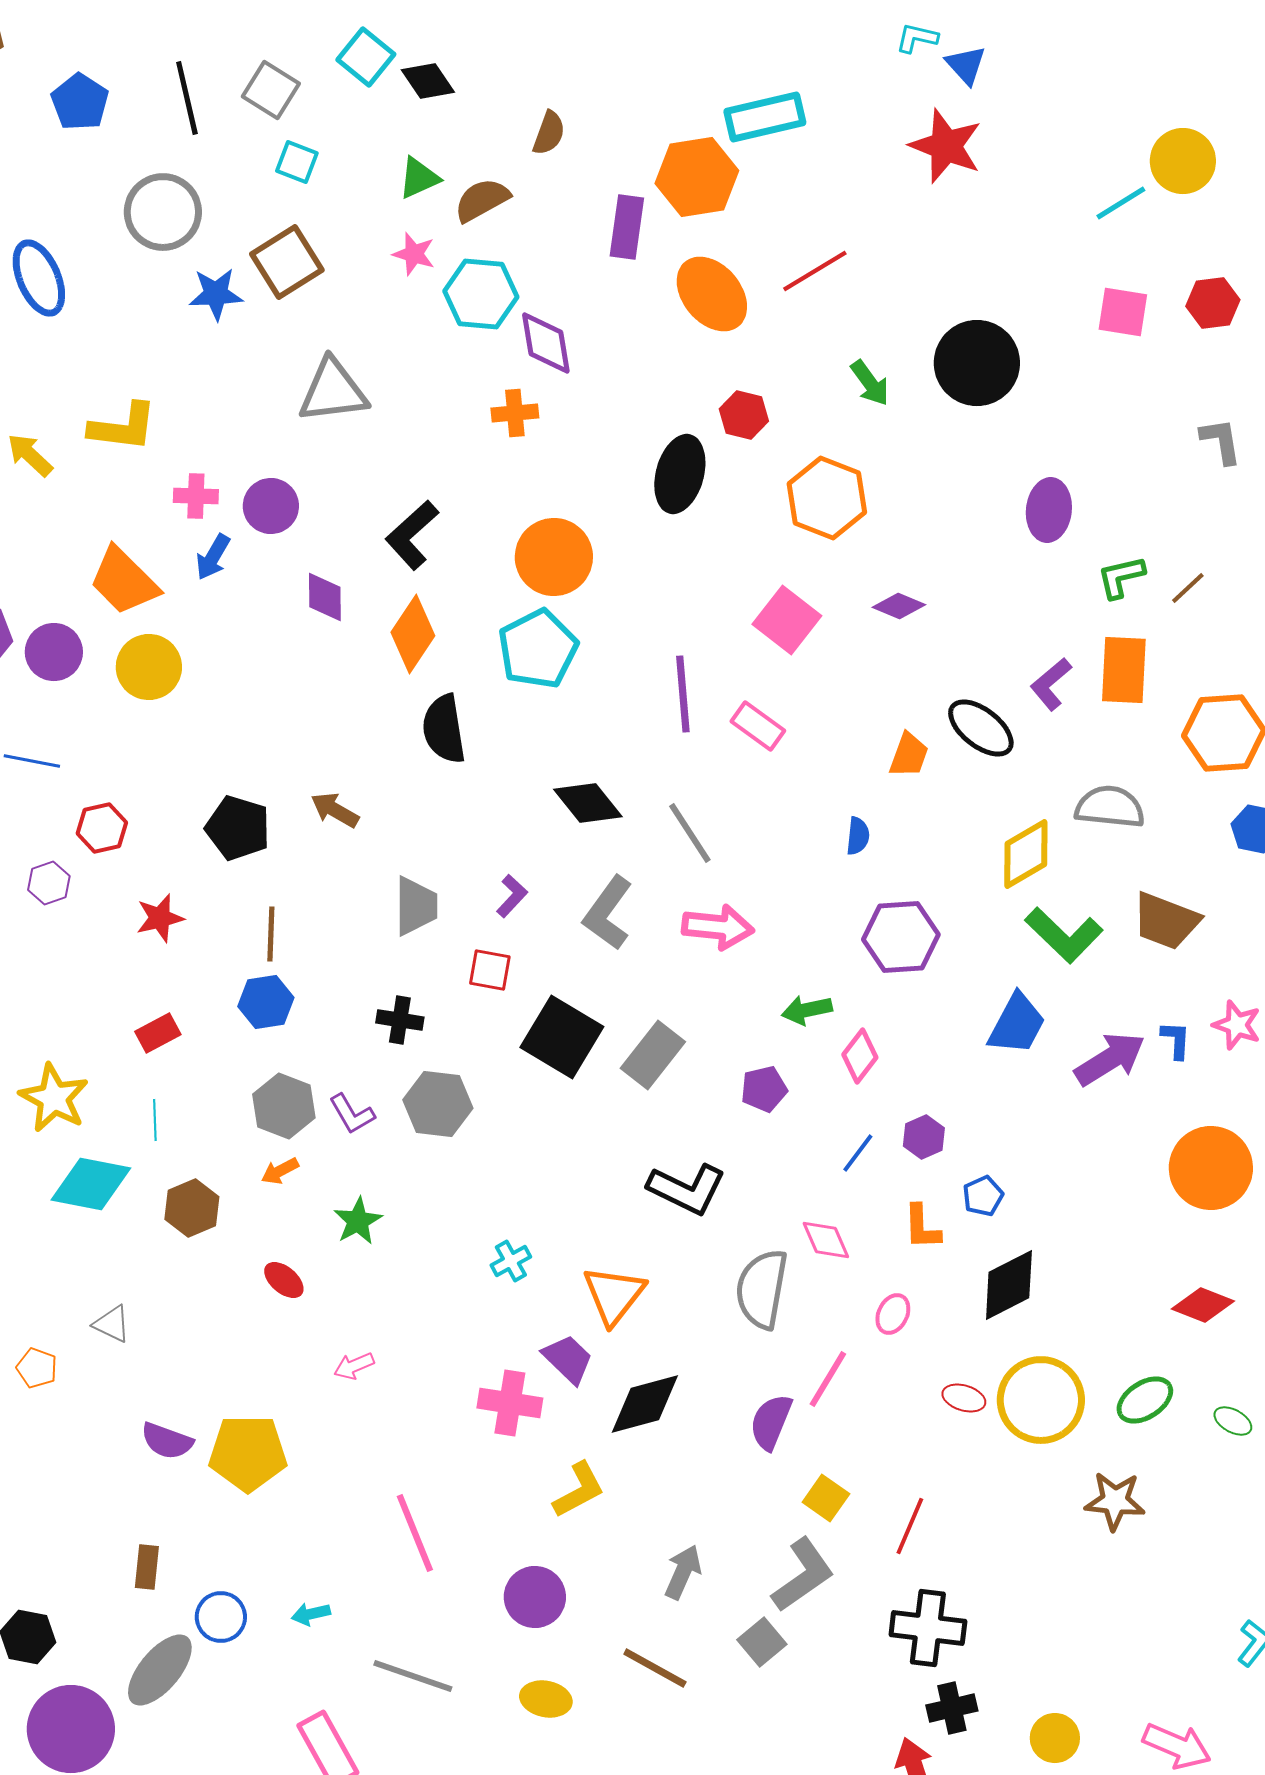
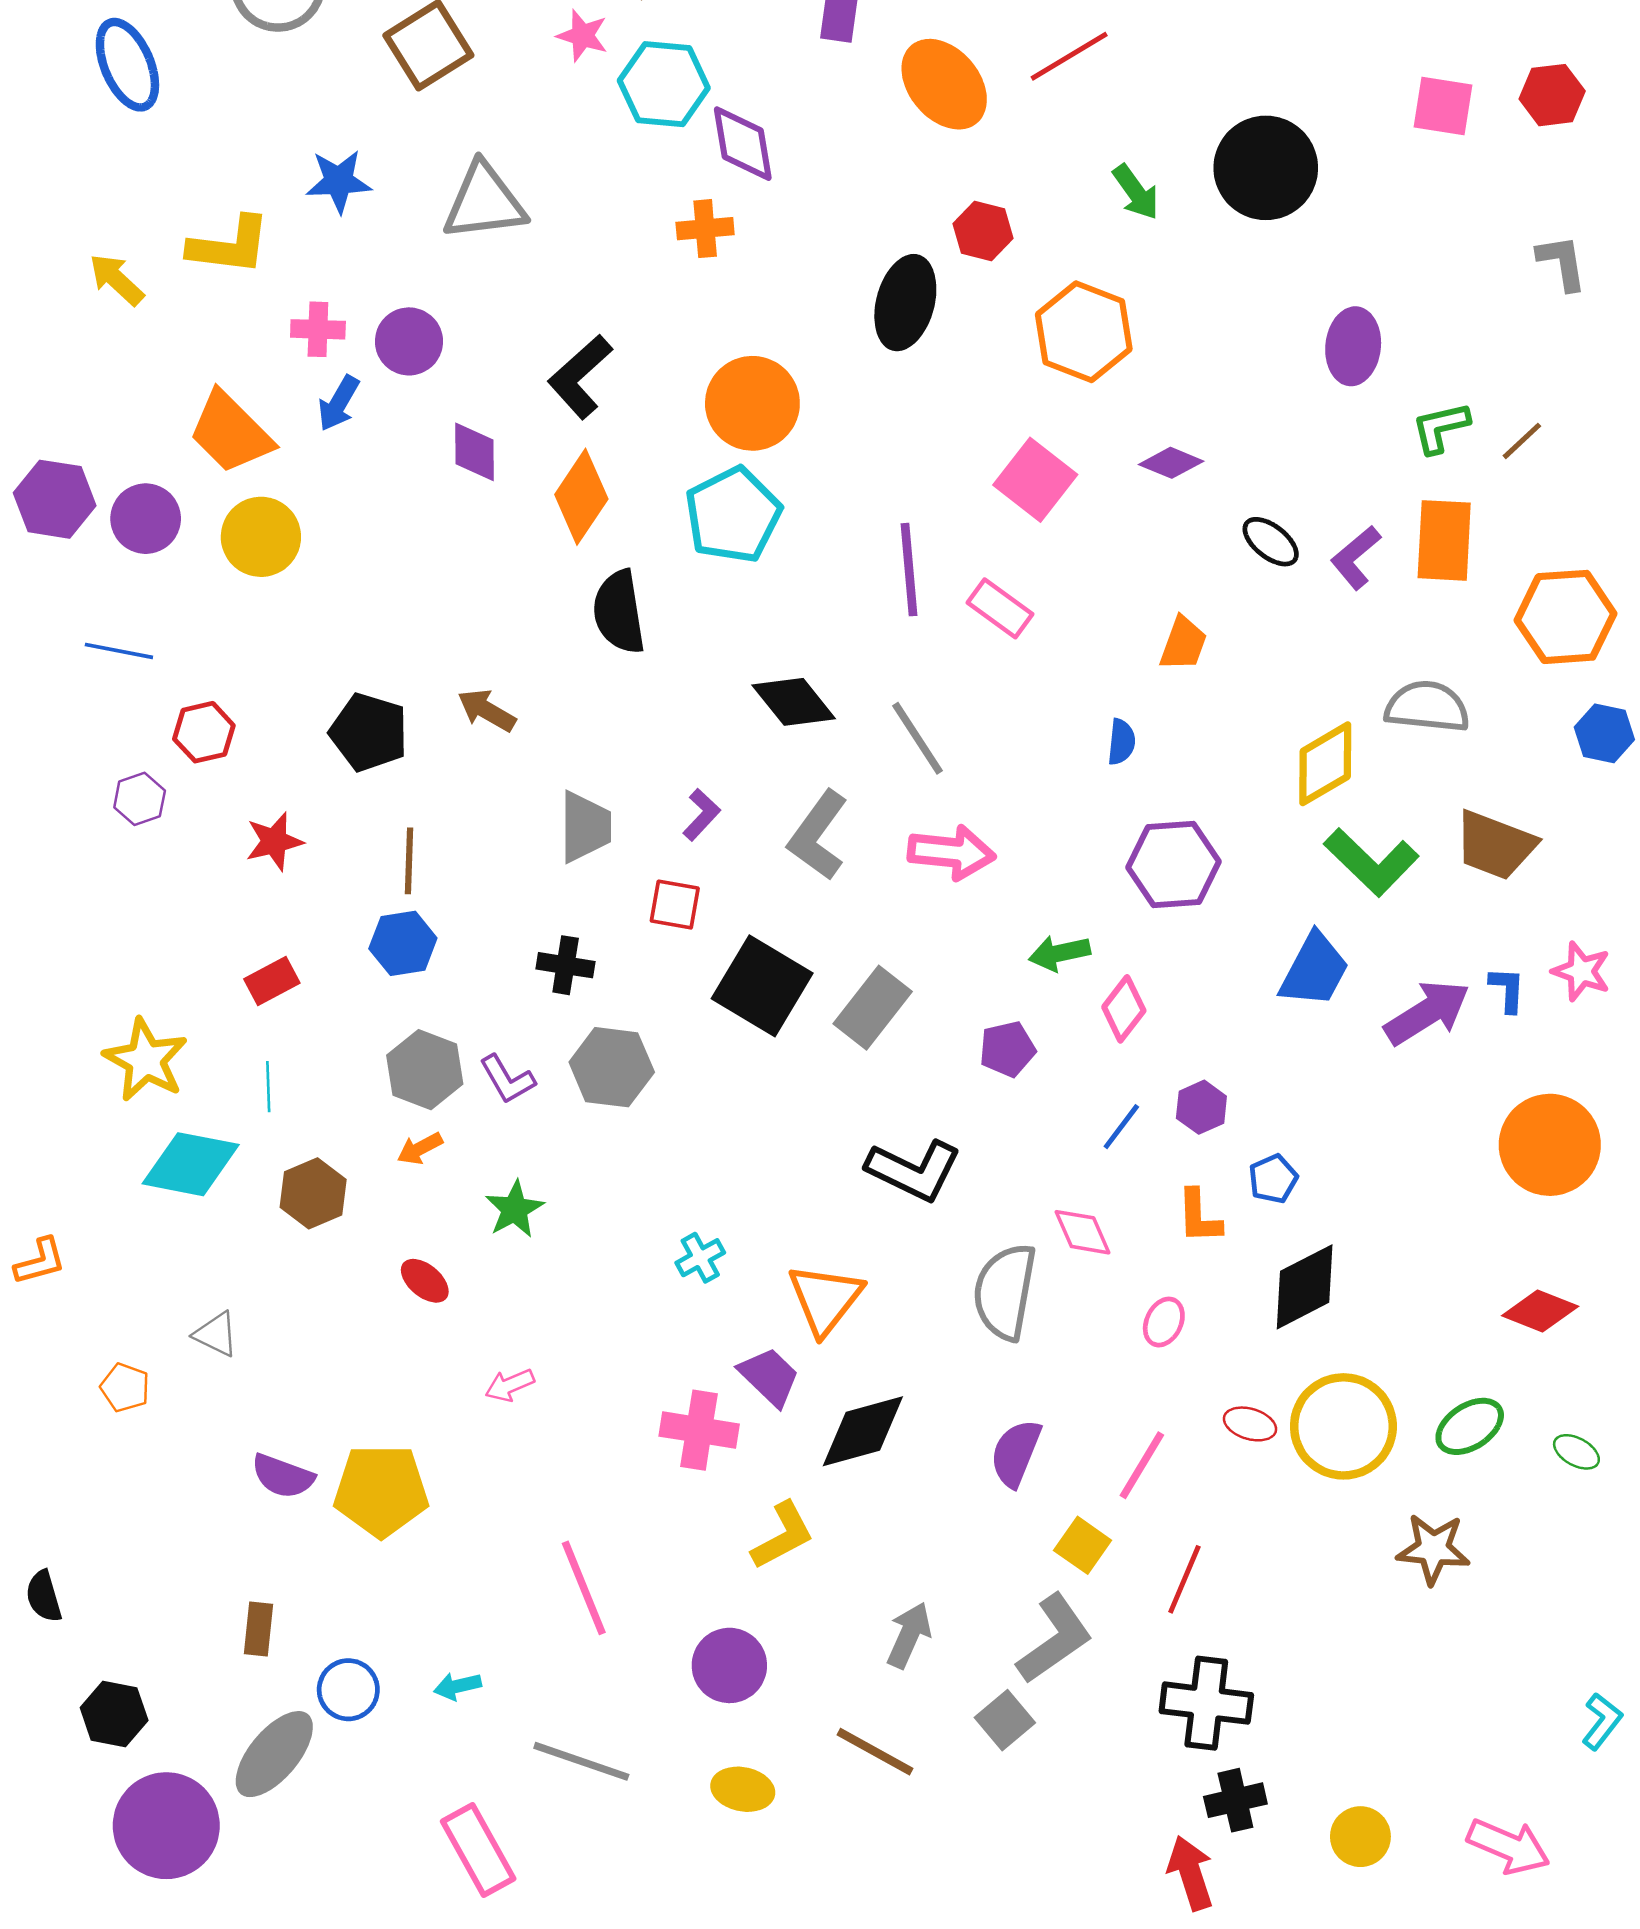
blue star: (216, 294) -> (339, 181), moved
black ellipse: (981, 728) -> (1271, 542), moved, size x0.7
pink line: (828, 1379) -> (1142, 1465), moved

